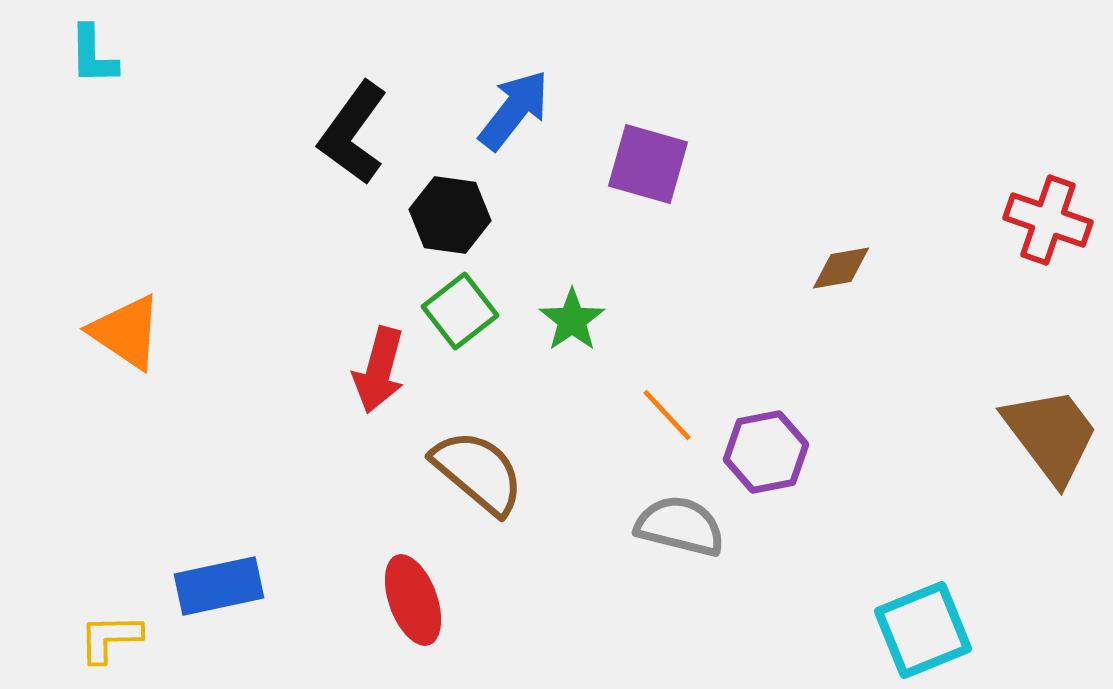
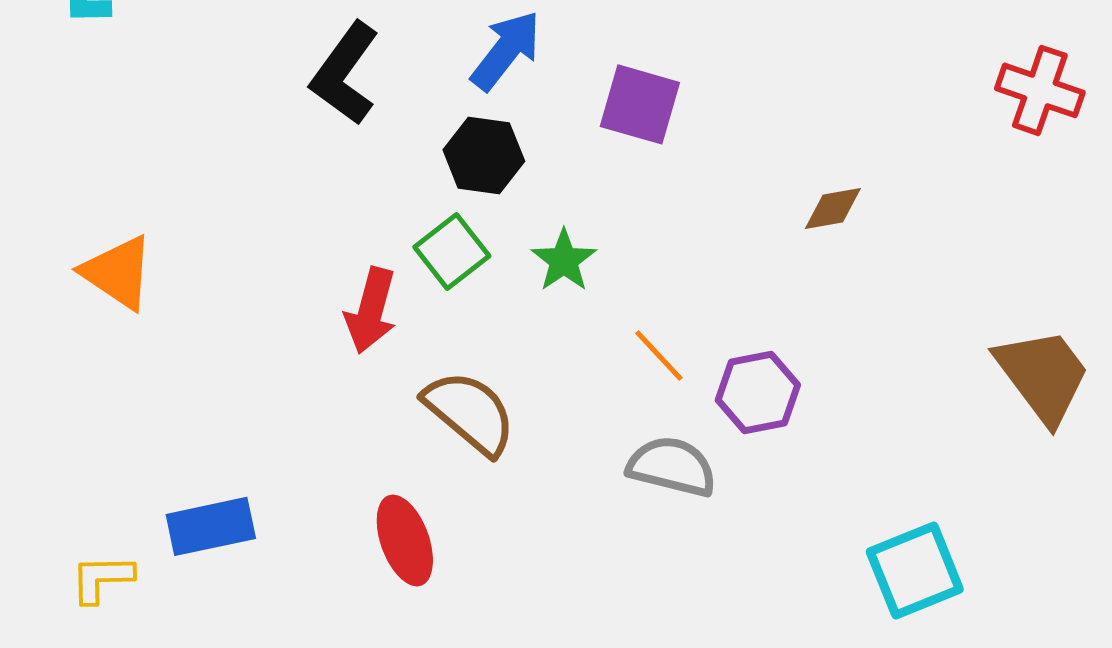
black hexagon: (450, 215) -> (484, 155), moved
red cross: (1048, 220) -> (1040, 90), moved

